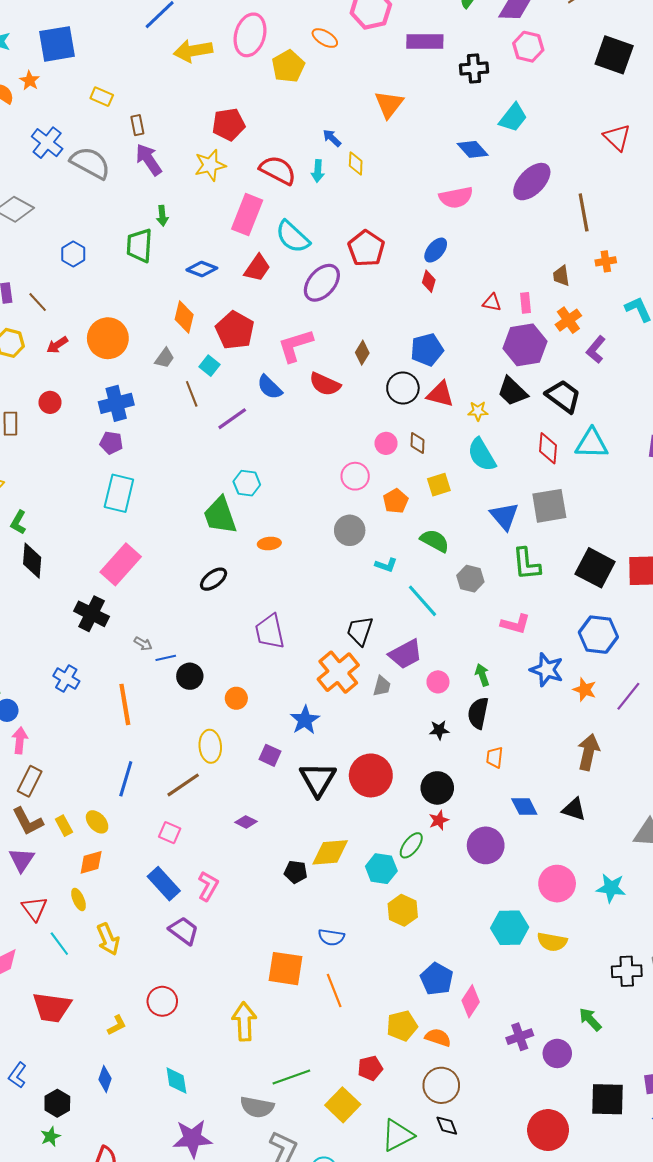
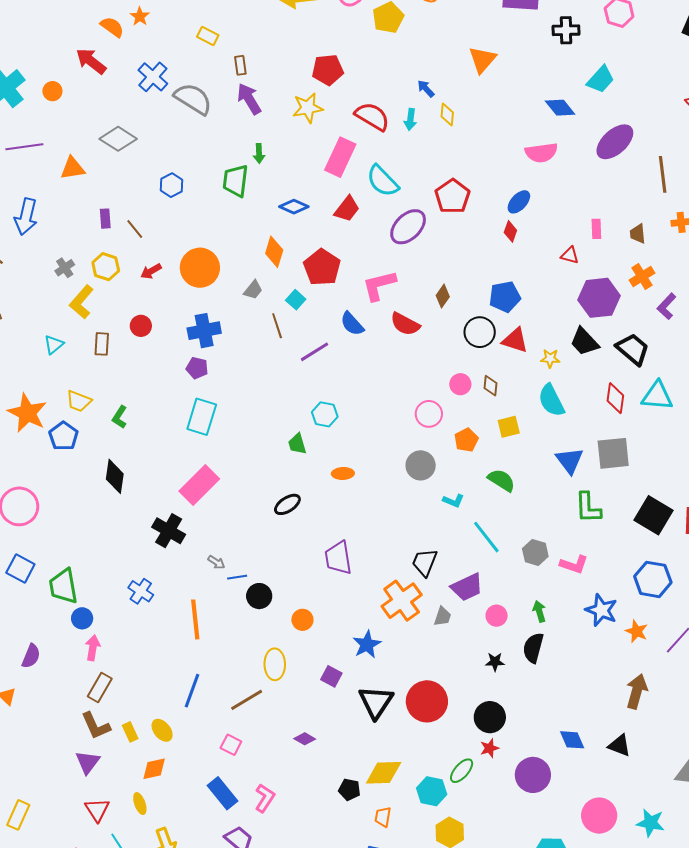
pink rectangle: (526, 303) -> (596, 229), moved
green trapezoid: (220, 515) -> (297, 444), size x0.6
green L-shape: (18, 522) -> (120, 417), moved
gray hexagon: (470, 579) -> (535, 553), moved
orange trapezoid: (495, 757) -> (383, 817), moved

